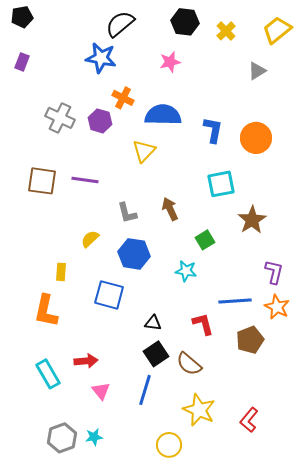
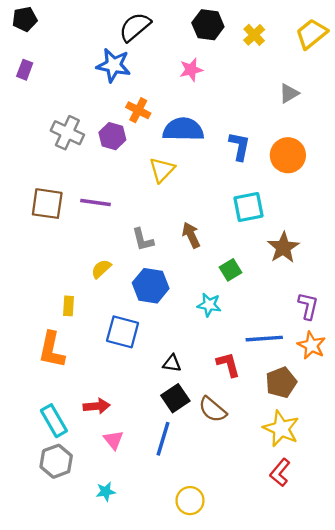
gray triangle: (257, 71) -> (289, 93), moved
yellow star: (199, 410) -> (281, 429), moved
gray hexagon: (62, 438) -> (56, 461), moved

